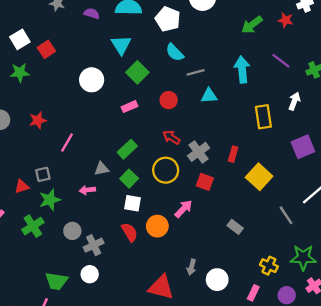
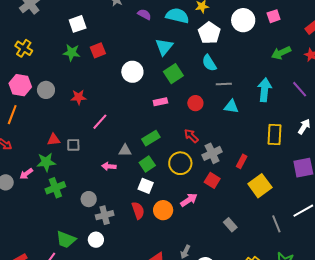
red square: (46, 49) -> (98, 50), moved
red triangle: (22, 186) -> (54, 140), moved
green star: (50, 200) -> (46, 162), moved

